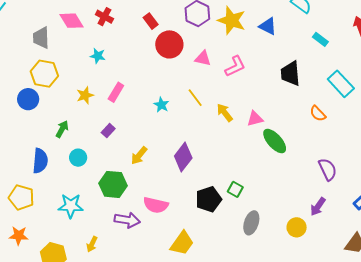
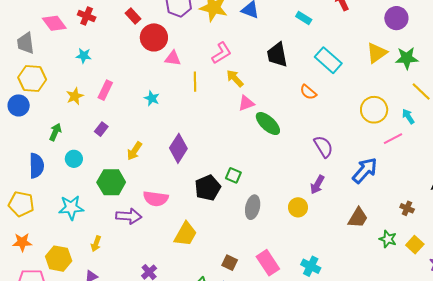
pink triangle: (203, 58) -> (173, 58), moved
yellow line: (195, 98) -> (195, 82), moved, turned 42
yellow arrow: (225, 113) -> (235, 78), moved

